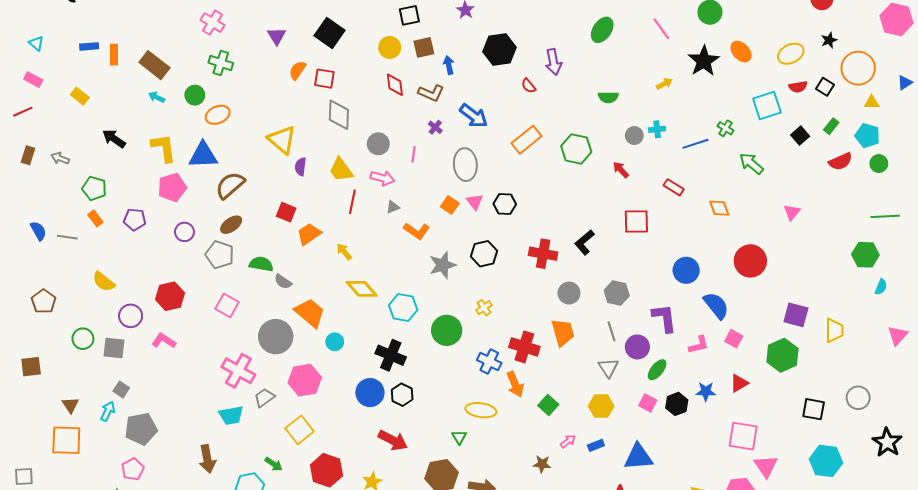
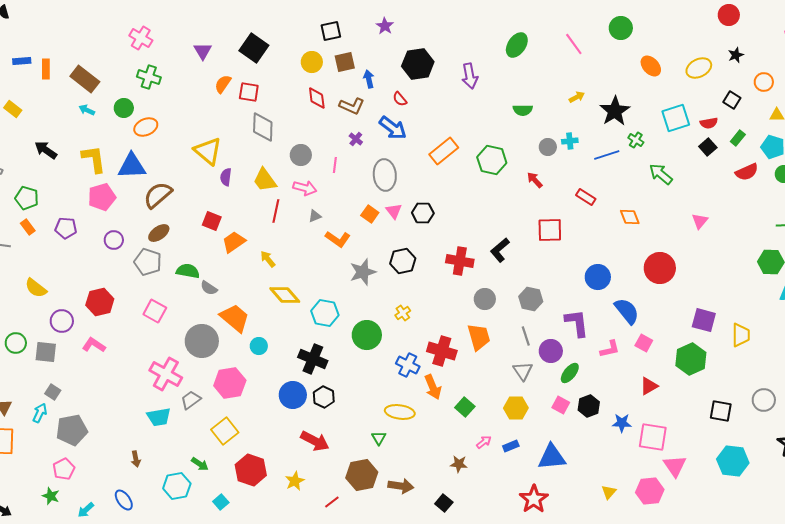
black star: (704, 61) -> (615, 111), moved
orange circle: (858, 68) -> (764, 82), size x0.6
red semicircle: (529, 86) -> (400, 99), moved
red semicircle: (798, 87) -> (709, 123), moved
blue star: (706, 392) -> (622, 423), moved
brown arrow: (207, 459) -> (136, 459), size x0.6

